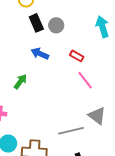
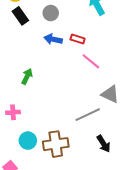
black rectangle: (36, 23) -> (20, 16), moved
blue arrow: (40, 54) -> (53, 39), moved

